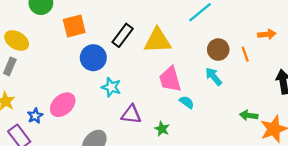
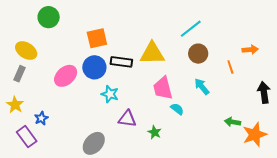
orange square: (74, 26) -> (97, 38), moved
black rectangle: (123, 35) -> (121, 62), moved, turned 60
brown circle: (218, 50) -> (198, 54), moved
pink ellipse: (63, 105) -> (66, 76), moved

